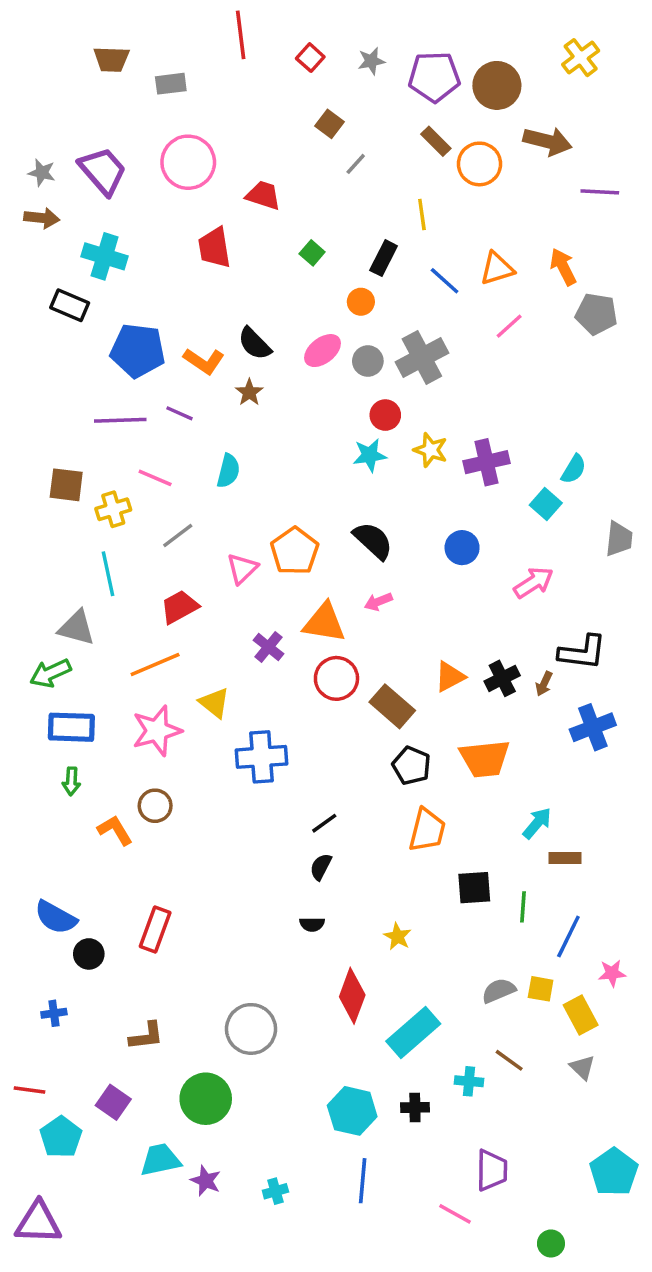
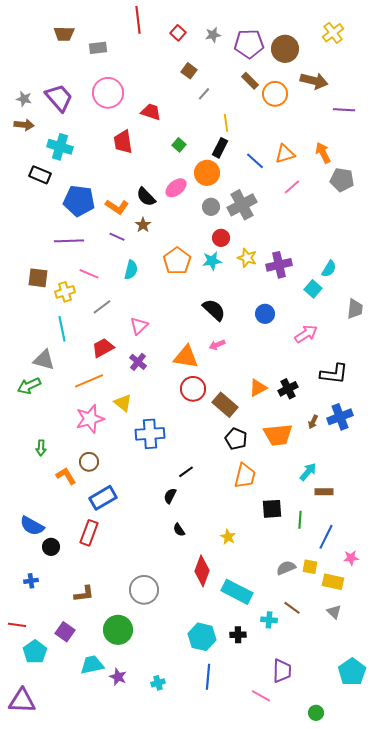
yellow line: (422, 215) -> (226, 123), moved
orange circle: (361, 302) -> (207, 173), size x1.6
pink ellipse: (323, 351) -> (176, 188), moved
purple line: (180, 413) -> (117, 237), moved
orange pentagon: (295, 551) -> (177, 261), moved
purple cross: (268, 647) -> (138, 362), moved
brown arrow: (544, 684) -> (313, 422), moved
blue rectangle: (71, 727) -> (103, 498), moved, turned -32
black semicircle: (321, 867) -> (170, 496), moved
black semicircle: (312, 924) -> (179, 530), turned 56
yellow rectangle: (581, 1015) -> (333, 582), turned -50
cyan rectangle: (413, 1032) -> (237, 592), turned 68

